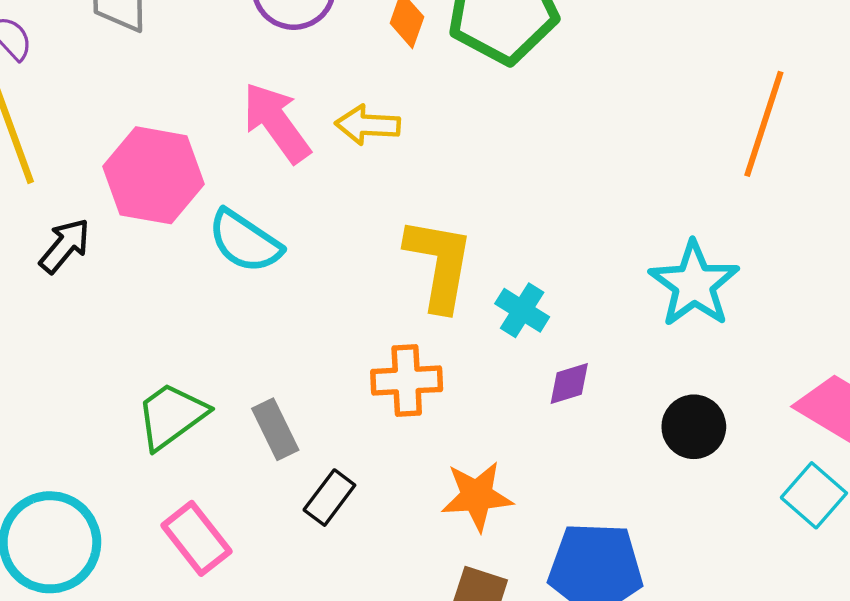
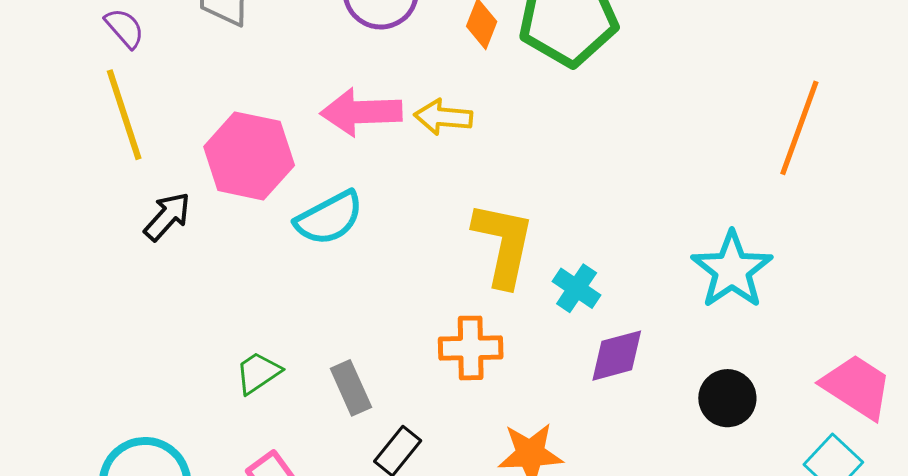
pink arrow: (276, 122) -> (361, 112), turned -58
cyan semicircle: (245, 241) -> (329, 218), turned -64
purple diamond: (569, 384) -> (617, 356), size x1.4
green trapezoid: (171, 416) -> (258, 373), size x0.7

